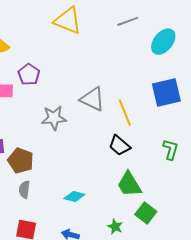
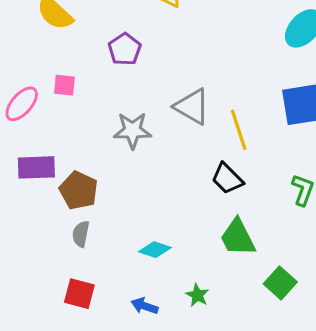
purple pentagon: (29, 74) -> (125, 49), moved
green square: (146, 213) -> (280, 283), moved
green star: (115, 227) -> (197, 295), moved

